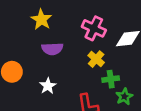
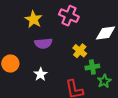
pink cross: (94, 28) -> (69, 16), moved

